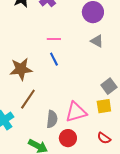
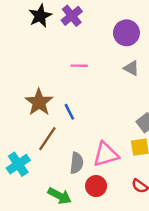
blue line: (54, 59) -> (69, 112), moved
brown star: (21, 69) -> (39, 102), turned -30

